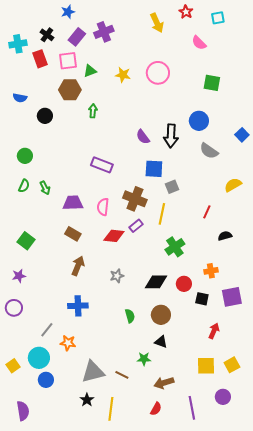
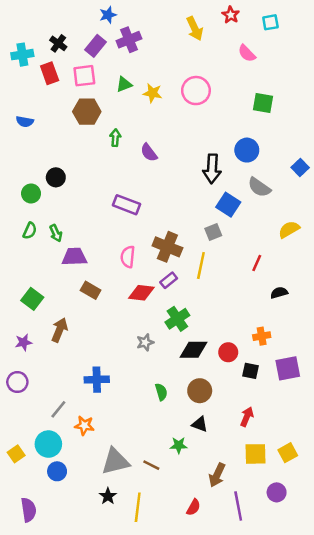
blue star: (68, 12) -> (108, 15), moved
green triangle: (90, 71) -> (124, 84), moved
black circle: (45, 116) -> (56, 177), moved
purple semicircle: (143, 137) -> (149, 153), moved
blue square: (154, 169) -> (228, 205), moved, turned 30
purple trapezoid: (73, 203) -> (74, 257), moved
green cross: (175, 247) -> (177, 319), moved
brown arrow: (78, 266) -> (60, 330), moved
red arrow: (214, 331) -> (247, 417), moved
brown arrow: (164, 383) -> (217, 475), moved, turned -48

